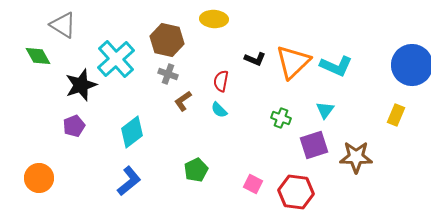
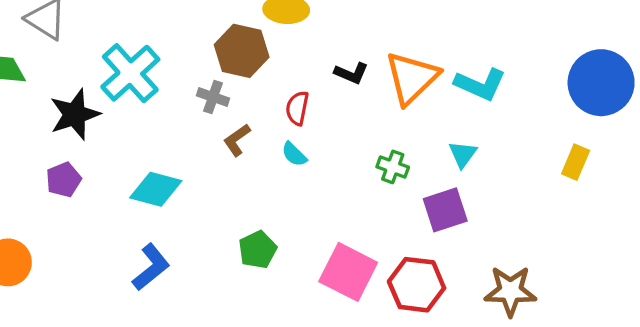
brown hexagon: (167, 40) -> (242, 51), moved
cyan diamond: (132, 132) -> (156, 189), turned 52
brown star: (356, 157) -> (510, 291), moved
pink square: (253, 184) -> (348, 272), size x1.8

